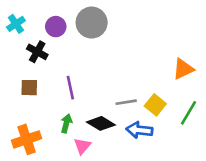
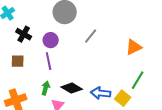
purple circle: (56, 27) -> (51, 40), moved
gray line: (126, 102) -> (91, 36), moved, turned -42
yellow square: (155, 105) -> (123, 98), moved

